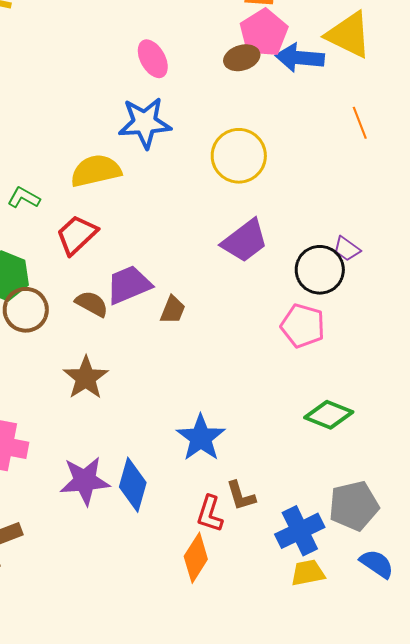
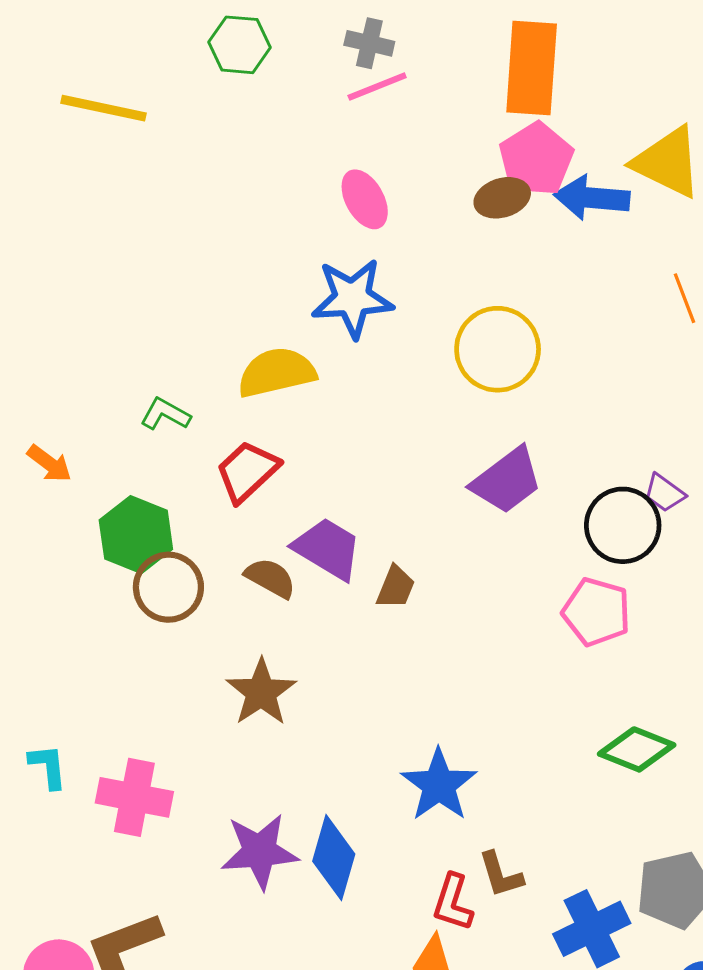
purple trapezoid: (129, 285) -> (328, 549), turned 54

